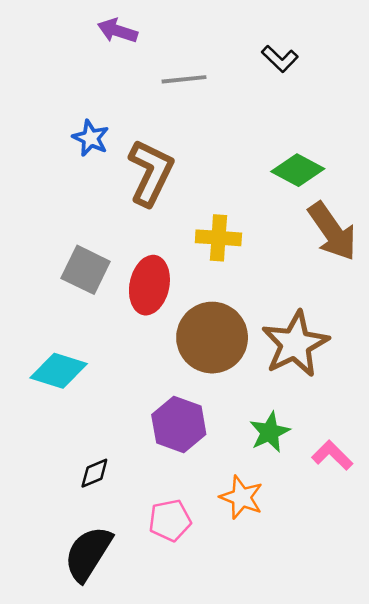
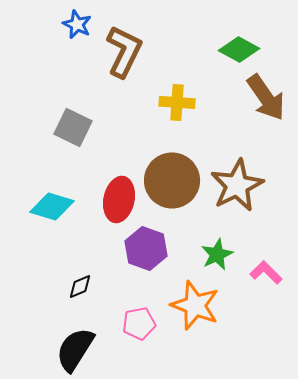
red ellipse: (149, 285) -> (119, 199), moved
orange star: (241, 497) -> (195, 305), size x1.4

